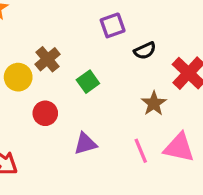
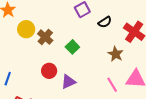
yellow circle: (18, 77) -> (26, 29), moved
purple triangle: (85, 144) -> (68, 82), moved

